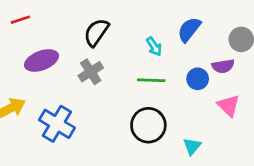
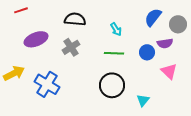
blue semicircle: (189, 30) -> (153, 17), moved
black semicircle: (96, 32) -> (75, 19), turned 60

